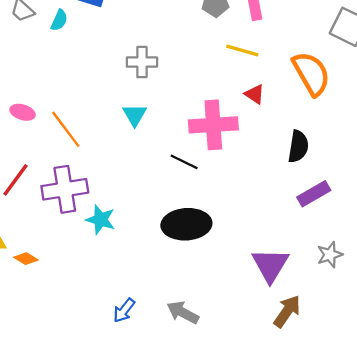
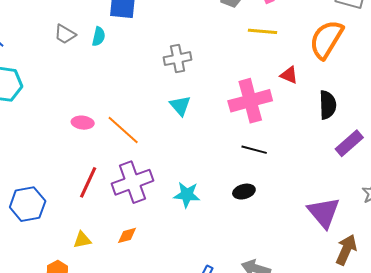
orange semicircle: (311, 74) -> (326, 39), turned -108
red triangle: (255, 94) -> (289, 75), moved
black line: (184, 162) -> (254, 150), moved
cyan star: (101, 220) -> (187, 195), moved
black ellipse: (186, 224) -> (244, 192), size x0.5
orange diamond: (26, 259) -> (127, 235), moved, turned -35

